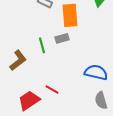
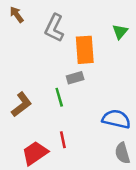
green line: (42, 45) -> (59, 97), moved
red line: (52, 89) -> (63, 140), turned 48

